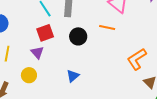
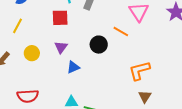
black circle: (78, 36) -> (99, 45), moved
purple triangle: (37, 53) -> (61, 47), moved

